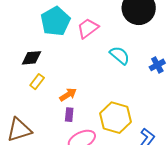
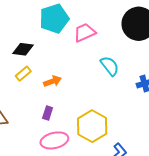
orange arrow: (68, 95) -> (53, 81), moved

